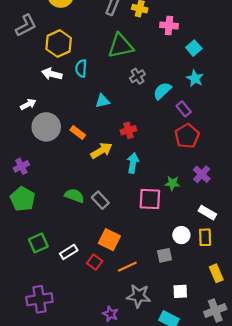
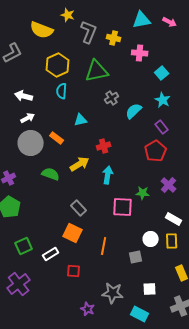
yellow hexagon: (59, 44) -> (58, 65), moved
white arrow: (52, 74) -> (24, 96), moved
white arrow: (28, 104) -> (28, 118), moved
purple rectangle: (184, 109) -> (162, 127), moved
orange rectangle: (78, 133) -> (57, 138), moved
green semicircle: (74, 196) -> (51, 174), moved
orange square: (109, 240) -> (73, 233), moved
red square: (95, 262) -> (74, 271), moved, turned -32
orange line: (127, 267) -> (104, 246), moved, turned -54
purple cross: (39, 299) -> (19, 284), moved, turned -30

